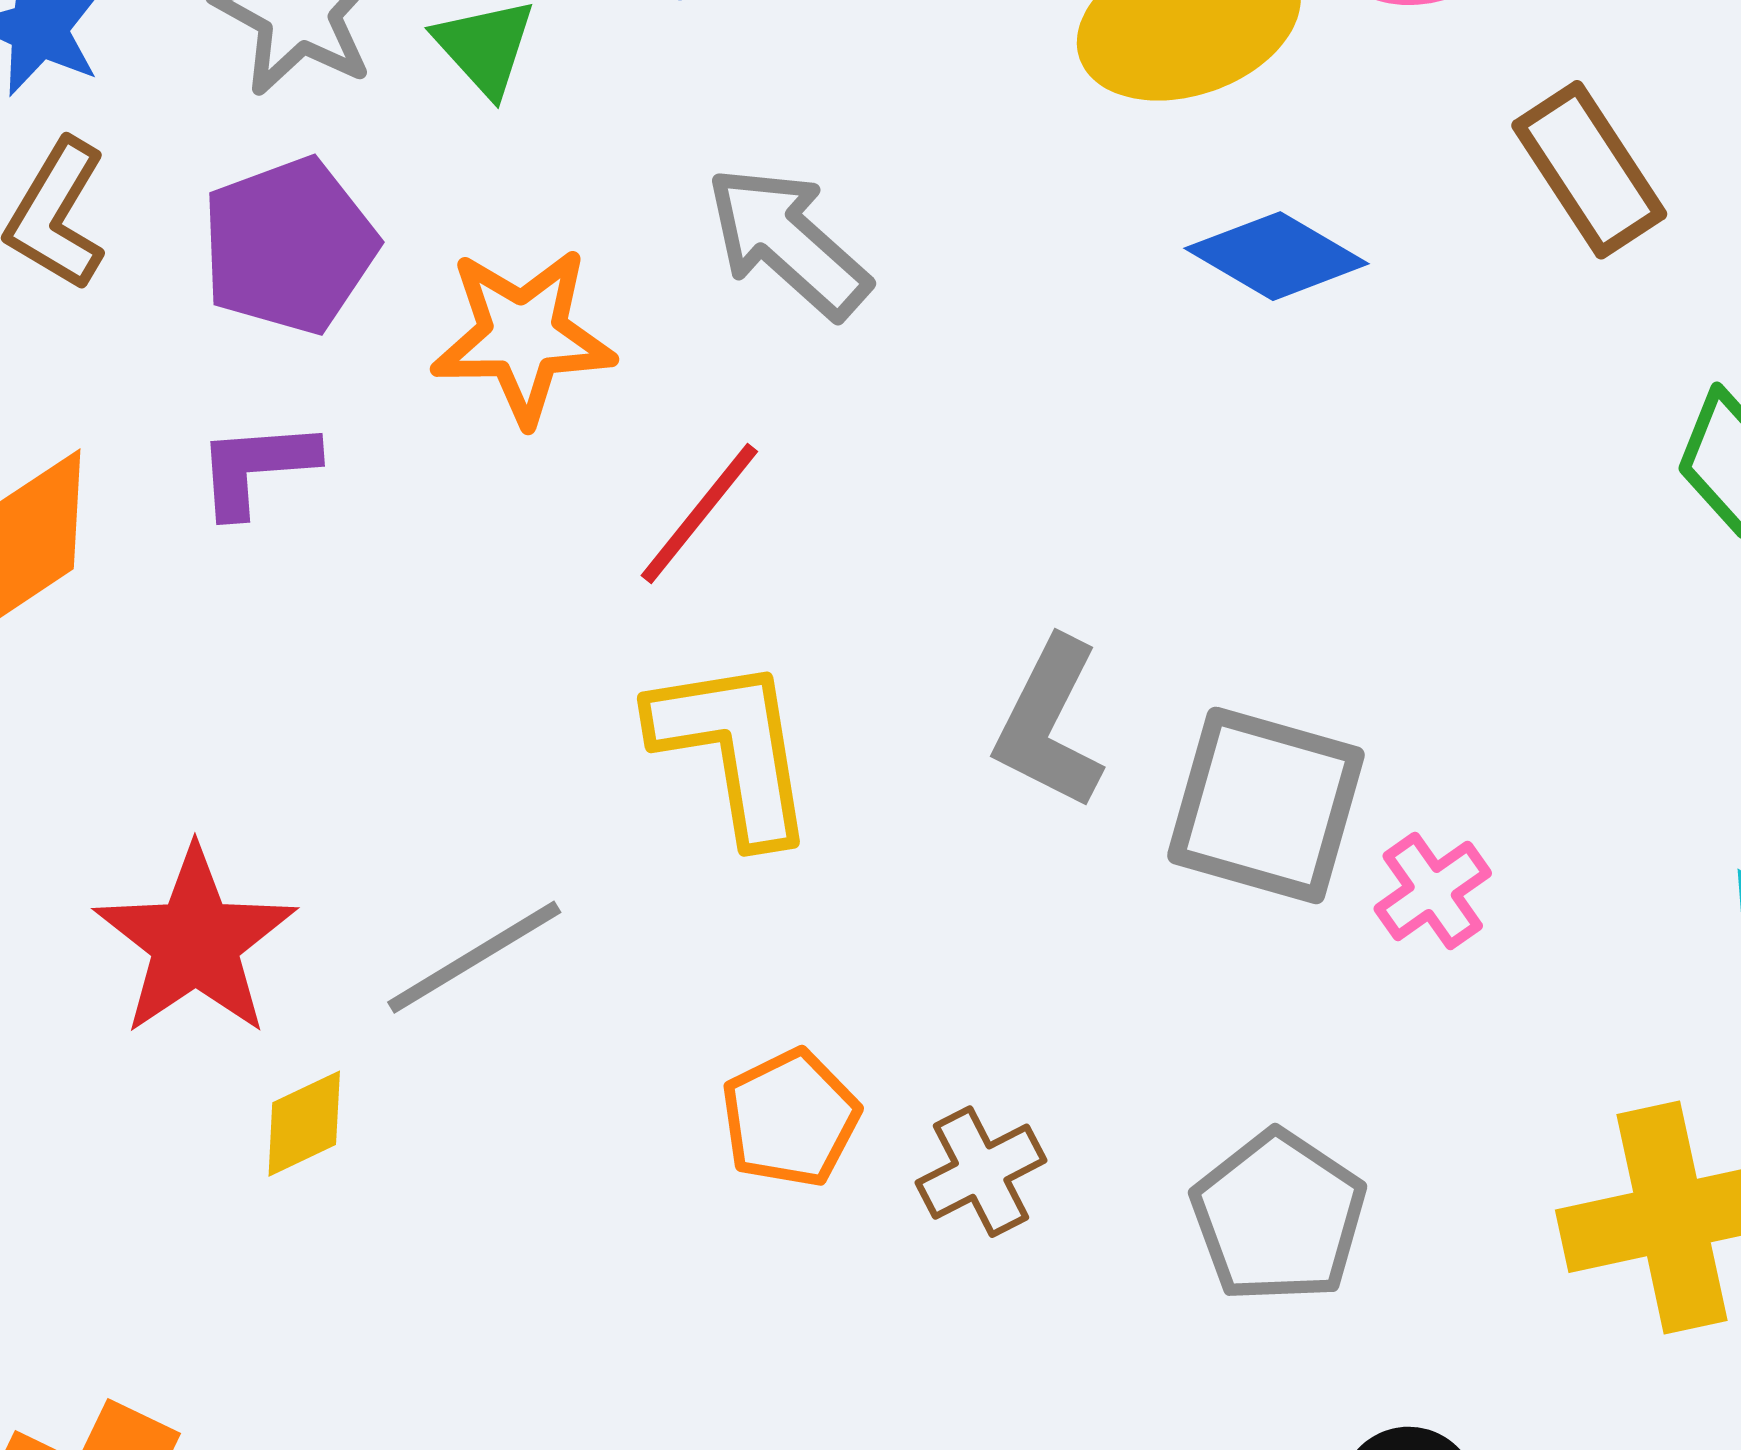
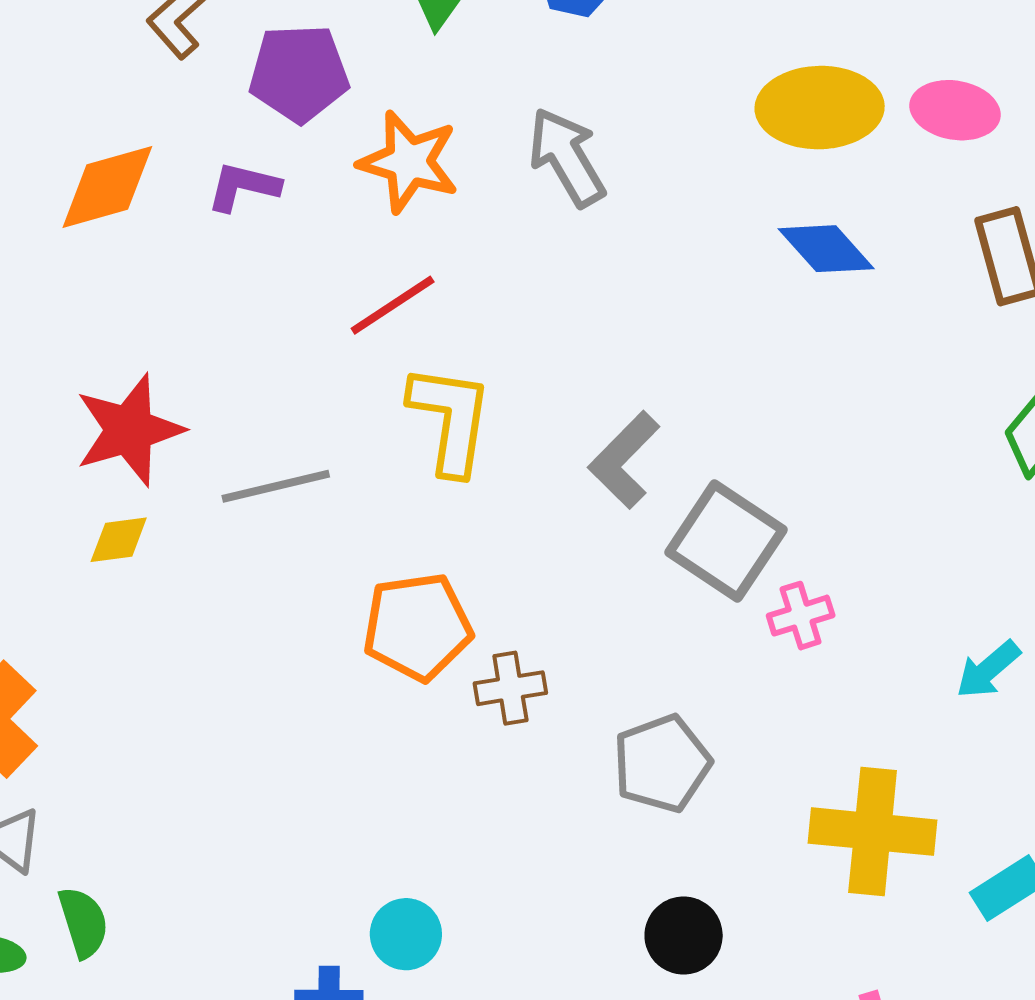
red line: (699, 513) -> (393, 305), moved
orange pentagon: (790, 1118) -> (417, 627), size x1.4
yellow diamond: (304, 1124) -> (119, 540), moved

